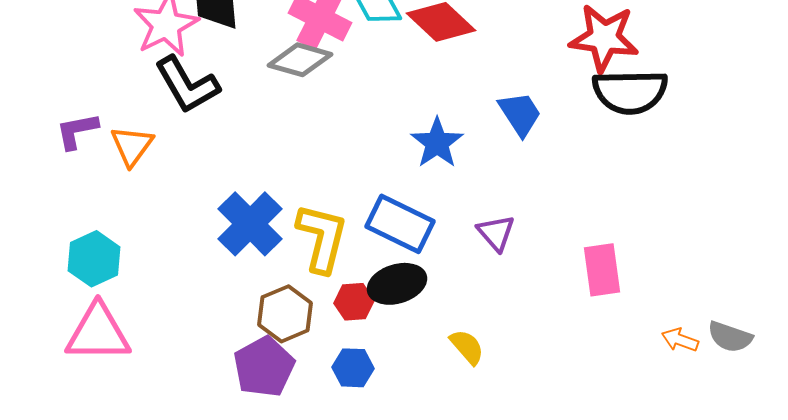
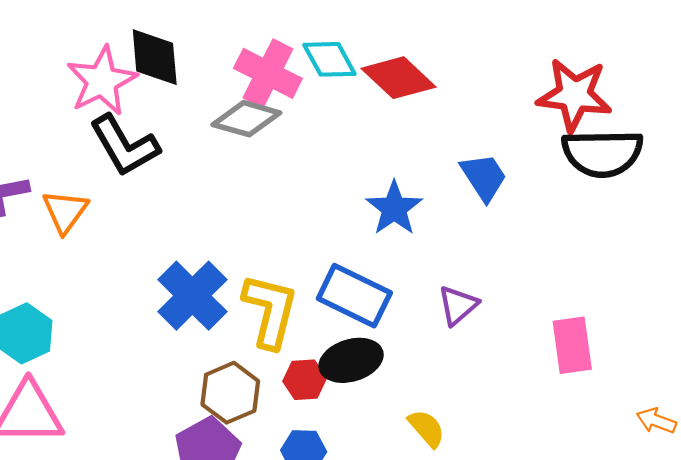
purple triangle: (496, 233) -> (458, 305), turned 30

